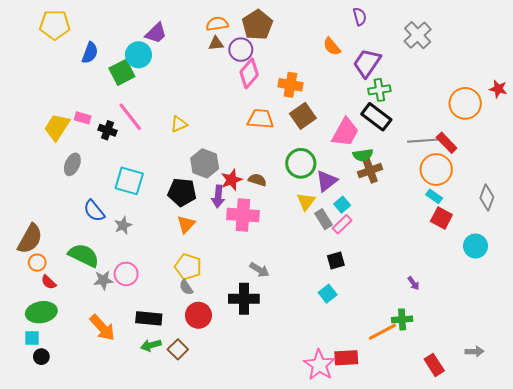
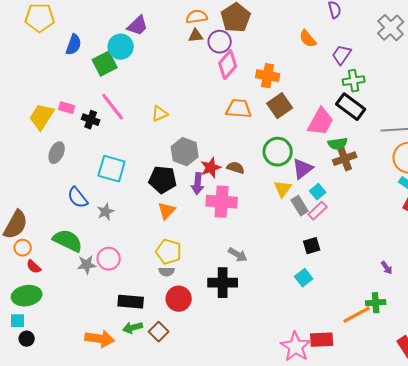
purple trapezoid: (367, 63) -> (342, 55), size x0.7
gray semicircle: (186, 287) -> (167, 272), turned -56
orange arrow: (102, 328) -> (100, 339), moved, turned -40

